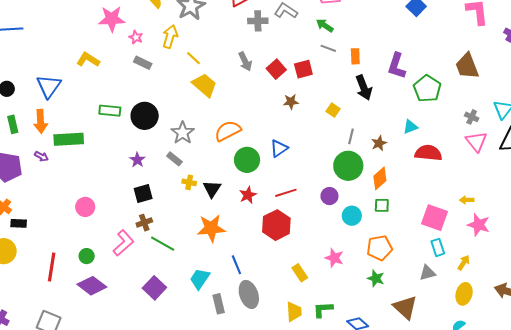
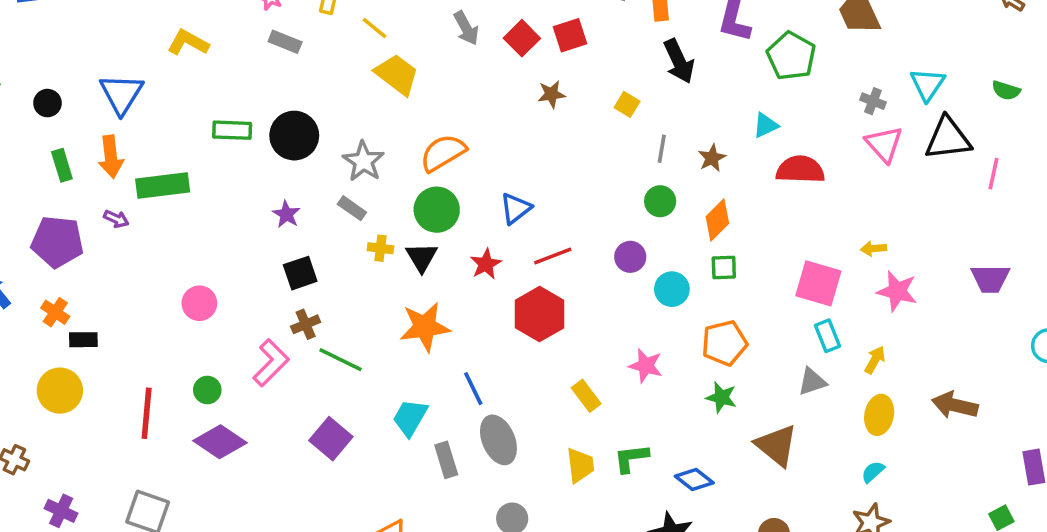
blue triangle: (279, 148) -> (516, 208), moved
green circle: (247, 160) -> (437, 210), moved
green circle: (348, 166) -> (660, 201), size x0.6

